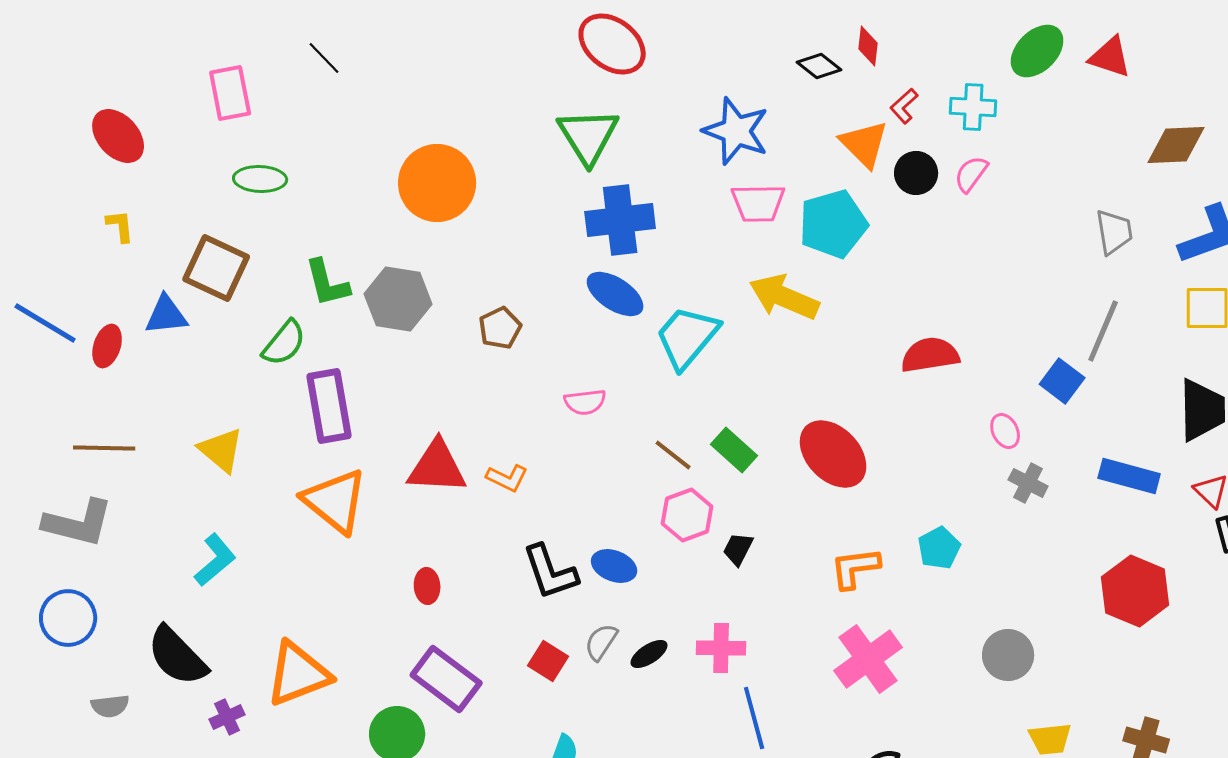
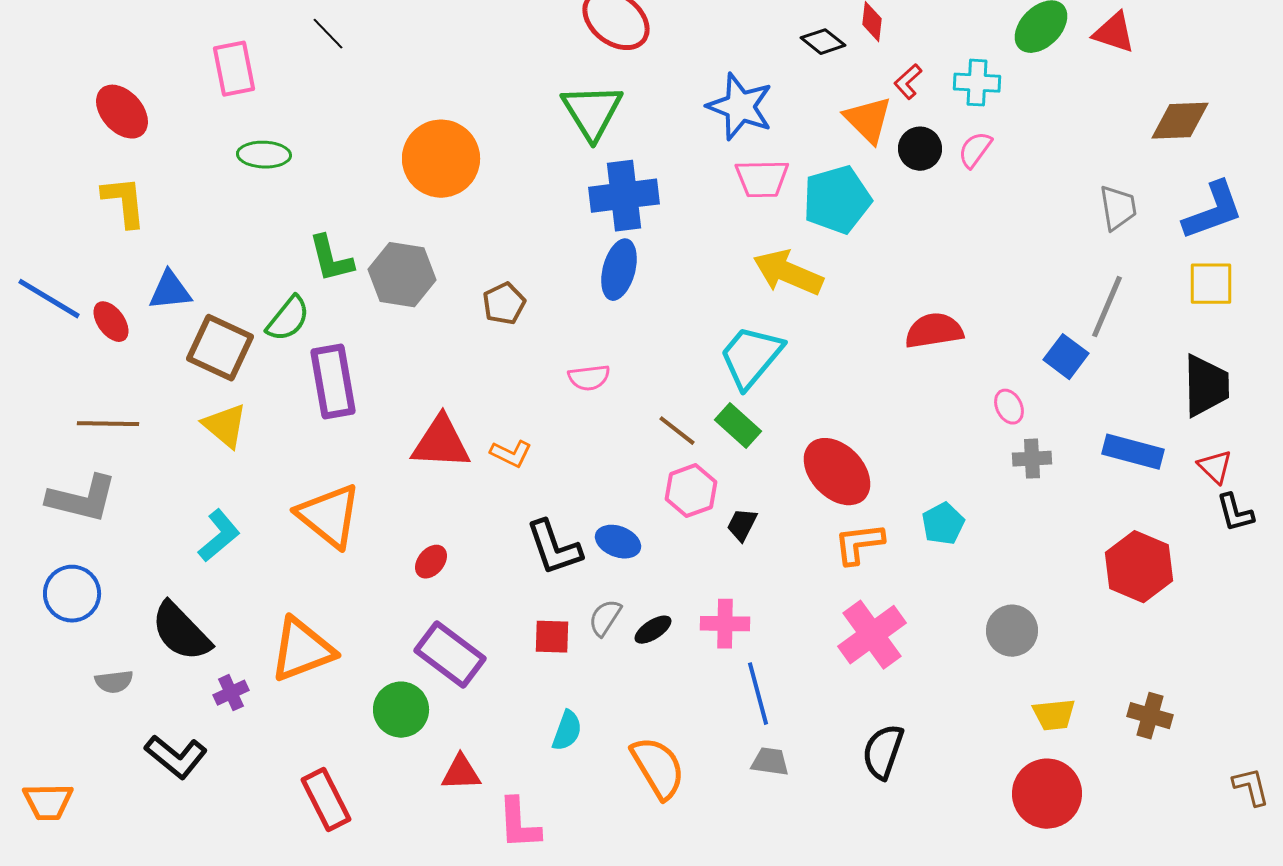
yellow L-shape: (120, 226) -> (124, 202), size x1.6
brown square: (216, 268) -> (220, 348), moved
blue ellipse: (615, 294) -> (619, 270), turned 72
cyan trapezoid: (687, 337) -> (751, 357), moved
red ellipse: (107, 346) -> (111, 322), turned -54
red ellipse: (833, 454) -> (837, 472), moved
gray cross: (1028, 483) -> (1032, 459), turned -30
orange triangle: (335, 501) -> (329, 516), moved
red ellipse: (427, 586) -> (431, 562), turned 44
red square: (548, 661) -> (552, 637), turned -30

